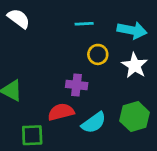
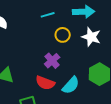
purple cross: (77, 85) -> (52, 61), turned -35
red semicircle: (61, 112) -> (45, 83), turned -132

